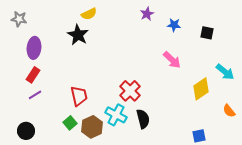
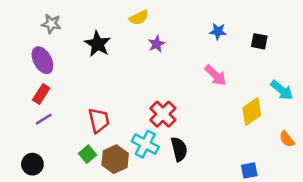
yellow semicircle: (89, 14) -> (139, 18), moved
purple star: (147, 14) -> (157, 44), moved
gray star: (19, 19) -> (51, 24), moved
purple ellipse: (34, 48) -> (42, 60), turned -35

